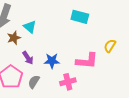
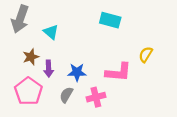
brown star: (14, 38) -> (31, 57), moved
purple arrow: (28, 58) -> (49, 69), turned 32
gray semicircle: (34, 82) -> (66, 95), moved

